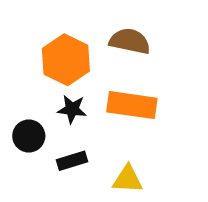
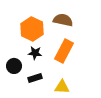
orange rectangle: (132, 105) -> (64, 51), turned -70

